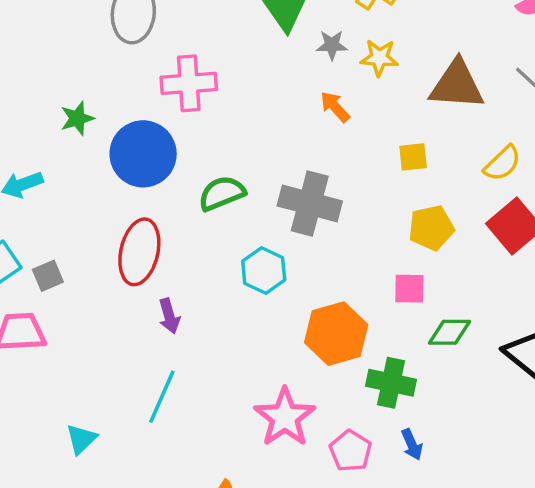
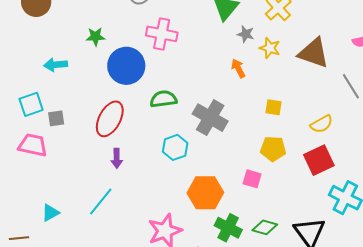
brown triangle: (457, 85) -> (314, 53), moved
green diamond: (449, 332) -> (265, 227), moved

